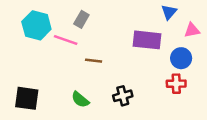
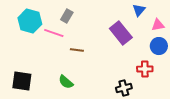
purple rectangle: (147, 40) -> (121, 33), turned 45
blue circle: (181, 58) -> (159, 46), moved
black cross: (123, 96) -> (124, 88), moved

